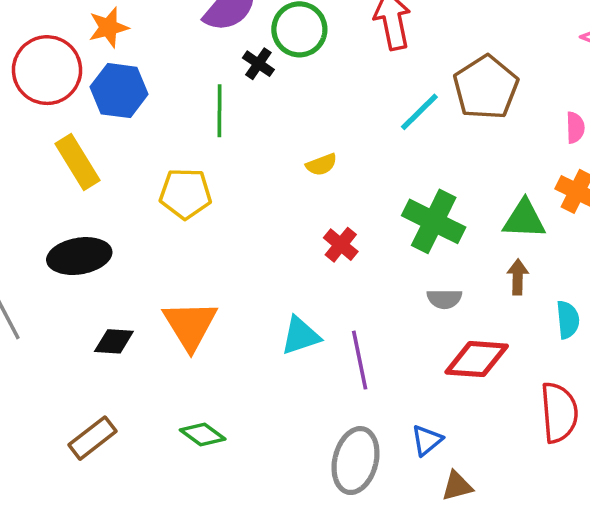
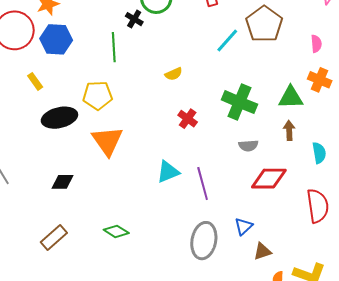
yellow rectangle: (77, 162) -> (35, 81), size x0.6
black ellipse: (79, 256) -> (59, 118), moved
orange triangle: (190, 325) -> (107, 141), moved

